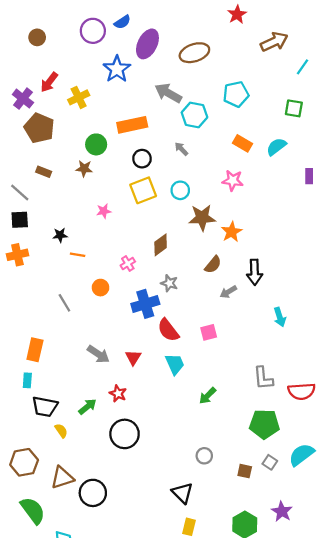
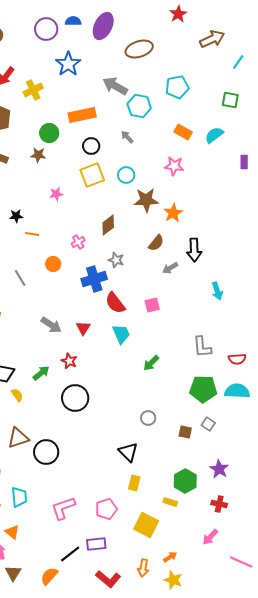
blue semicircle: (122, 22) -> (73, 21), turned -147
purple ellipse: (147, 44) -> (103, 26), moved
red semicircle: (301, 391) -> (237, 359), size x0.7
cyan semicircle: (301, 455) -> (237, 391), moved, turned 40

